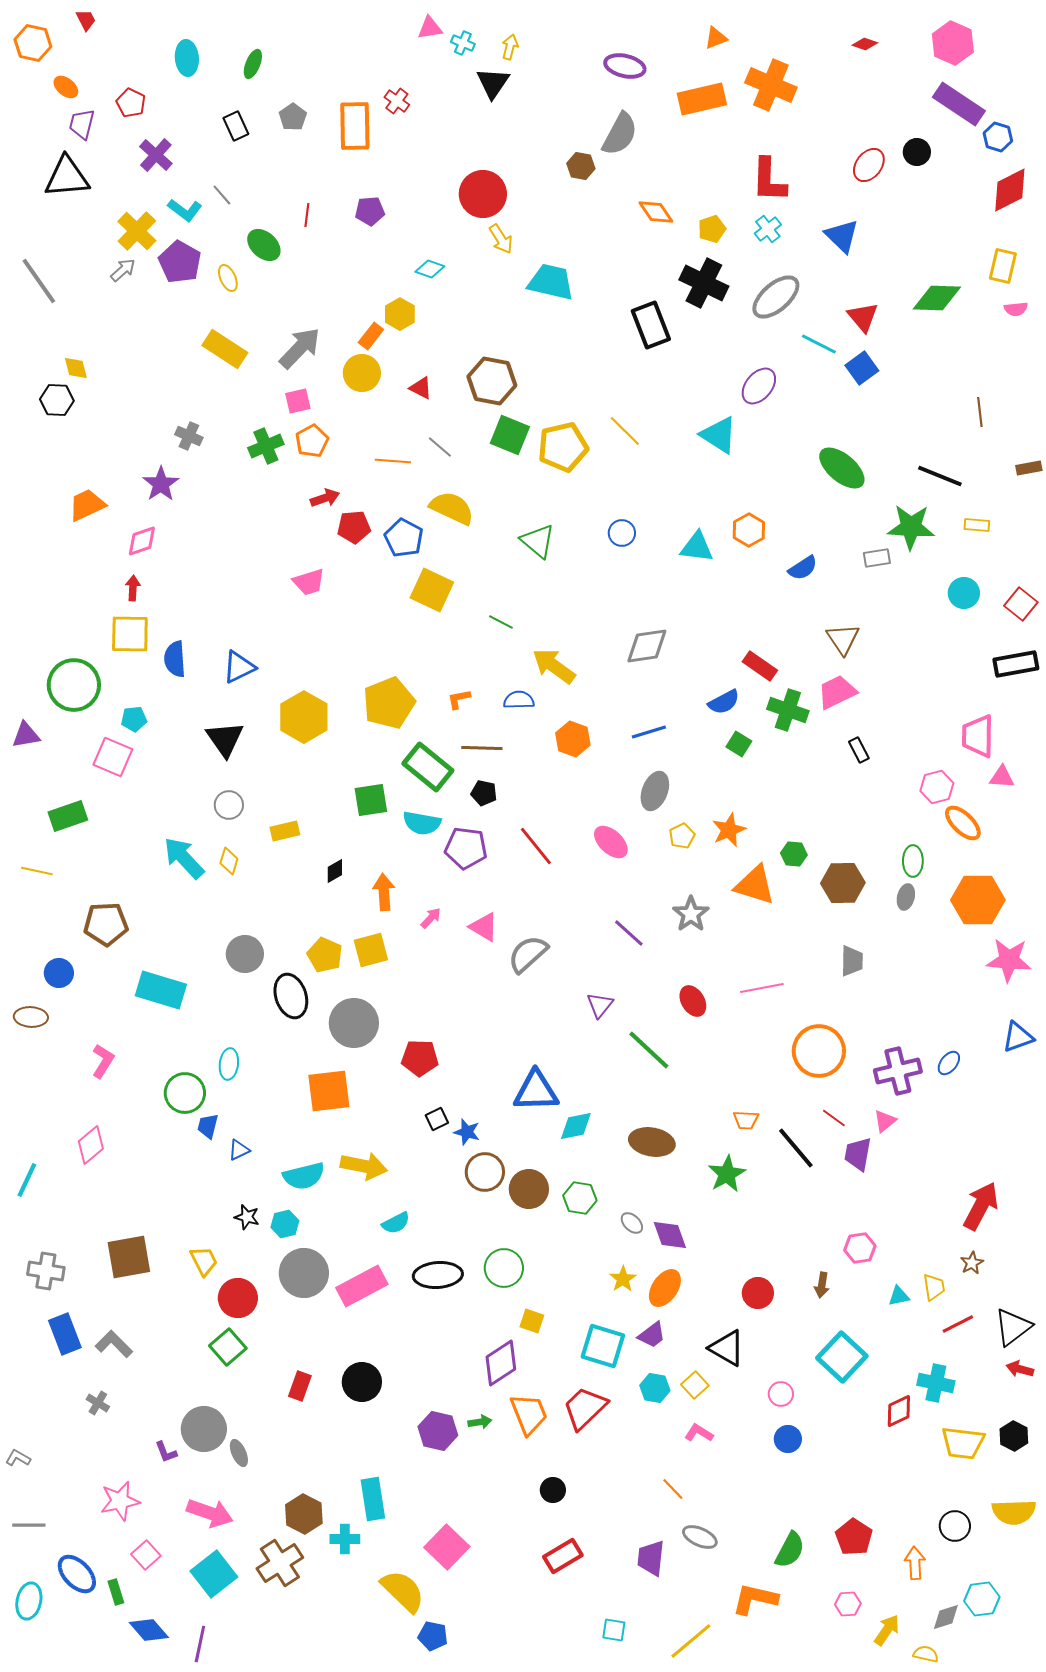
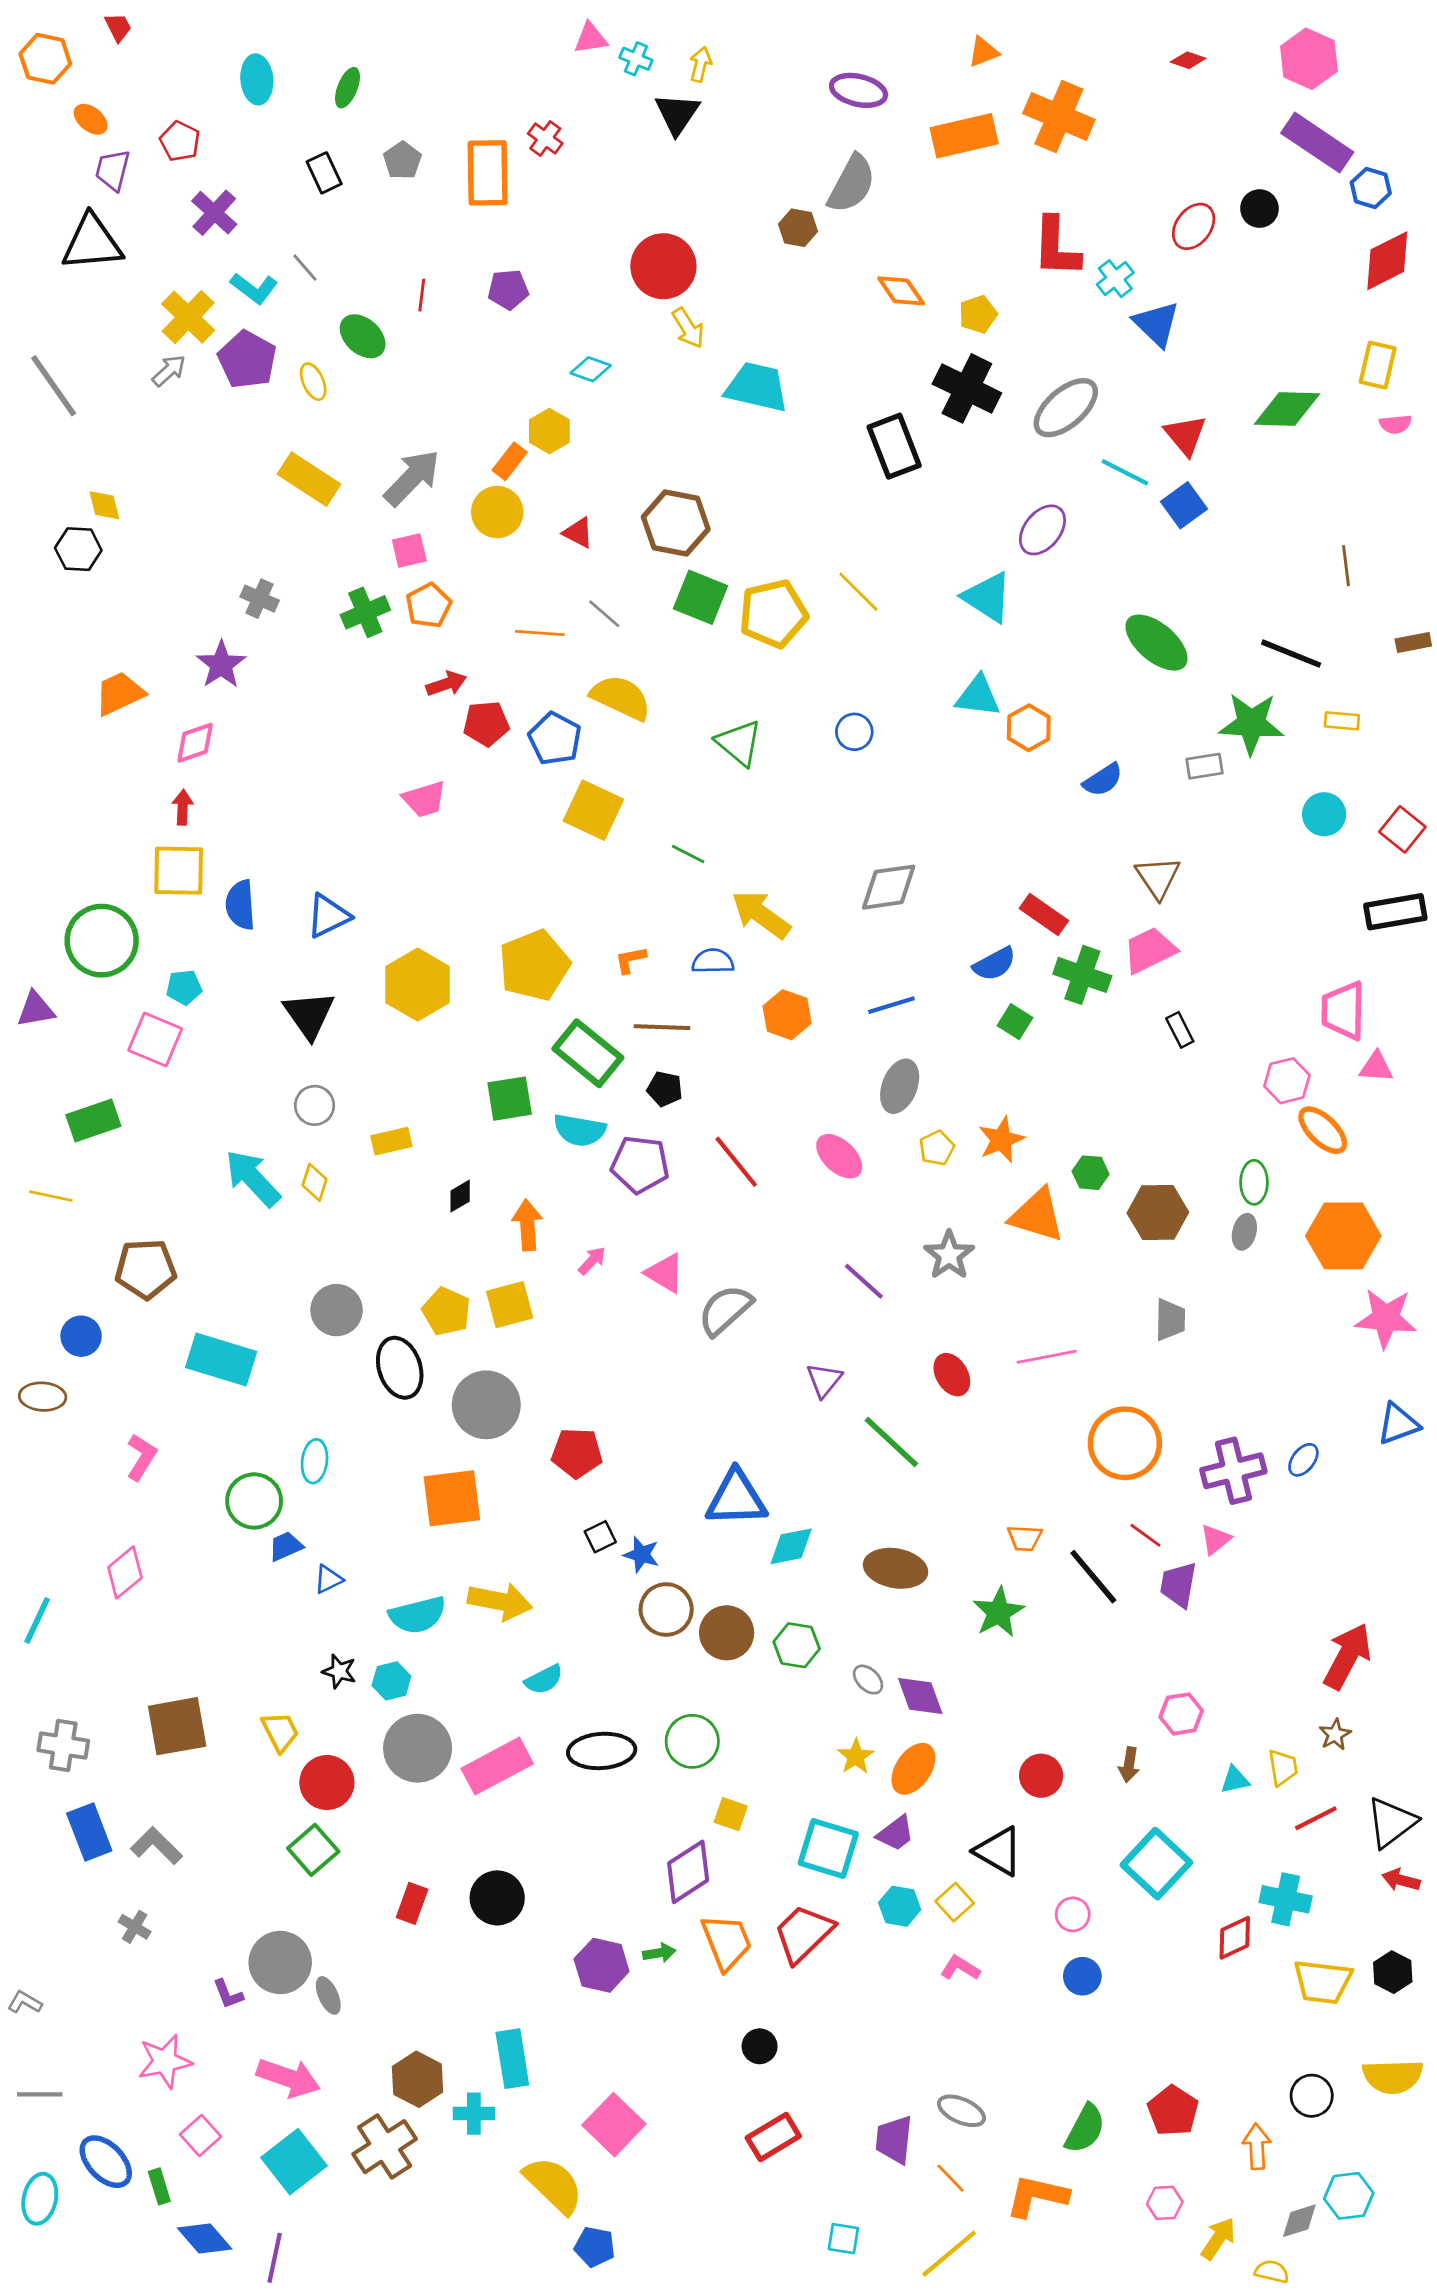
cyan cross: (768, 229) -> (1115, 279), moved
cyan triangle: (697, 547) -> (978, 696), moved
blue trapezoid: (208, 1126) -> (286, 1546), turned 52
orange line: (673, 1489) -> (950, 2178), moved

